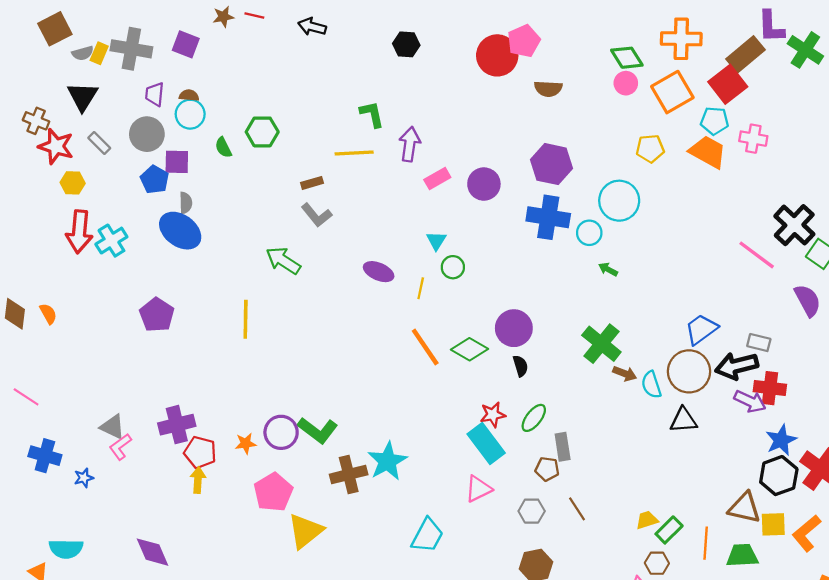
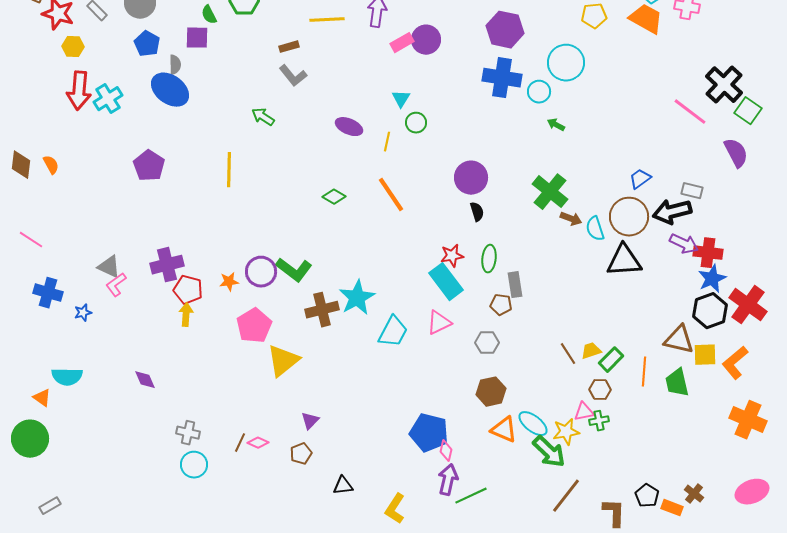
purple square: (177, 162) -> (197, 38), moved
purple circle: (484, 184) -> (426, 40), moved
green arrow: (283, 261) -> (263, 117), size x0.7
blue trapezoid: (701, 329) -> (640, 179), size x0.7
green diamond: (469, 349) -> (334, 197), moved, size x0.7
red cross: (770, 388) -> (708, 253), moved
green ellipse: (534, 418) -> (489, 259), turned -32
black triangle: (683, 420) -> (624, 261), size x1.4
brown line: (577, 509) -> (568, 354), moved
cyan trapezoid: (427, 535) -> (393, 332), moved
purple diamond: (152, 552) -> (145, 380), size x0.7
green trapezoid: (742, 555) -> (677, 383), turned -100

